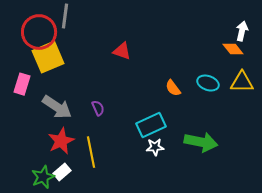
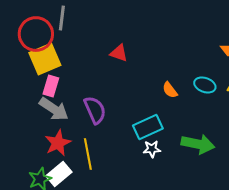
pink rectangle: (22, 84) -> (51, 86), moved
purple semicircle: (98, 108) -> (95, 110), size x1.8
white rectangle: (62, 172) -> (59, 174), size x1.4

